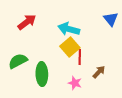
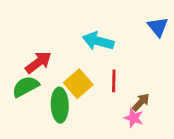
red arrow: (27, 22) -> (38, 62), moved
yellow square: (70, 47) -> (78, 84), moved
pink star: (75, 83) -> (134, 118), moved

